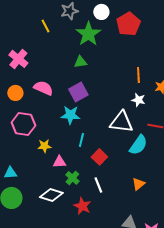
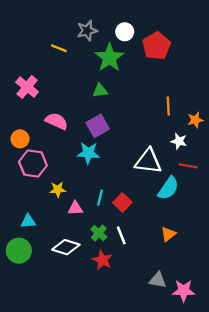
yellow line: (45, 26) -> (59, 48), turned -40
orange circle: (15, 93) -> (20, 139), moved
white star: (138, 100) -> (179, 141), moved
cyan line: (81, 140) -> (100, 198), moved
cyan triangle: (10, 173) -> (28, 221), moved
green cross: (72, 178) -> (99, 233), moved

